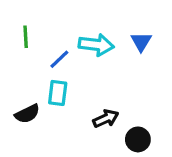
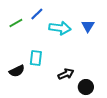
green line: (26, 37) -> (16, 23), turned 64
blue line: (59, 59) -> (37, 14), moved

